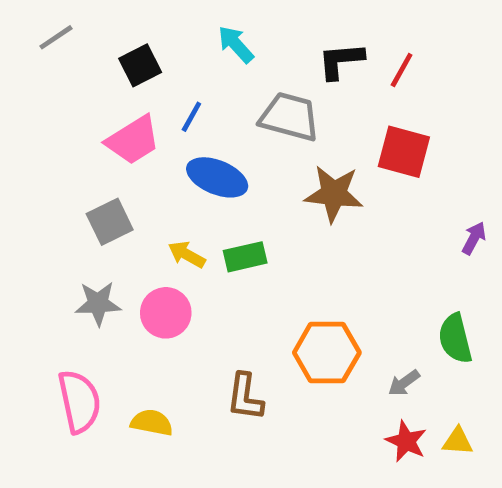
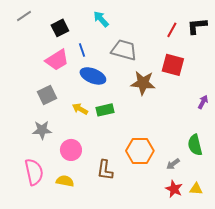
black L-shape: (341, 61) -> (197, 26), moved
blue line: (191, 117) -> (82, 50), turned -48
pink circle: (166, 313) -> (71, 150), moved

